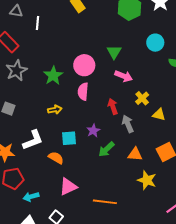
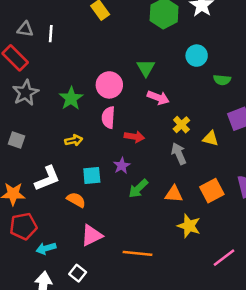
gray triangle: (16, 11) -> (25, 29), moved
red arrow: (113, 106) -> (134, 137), moved, turned 119
yellow triangle: (159, 115) -> (211, 139), moved
gray arrow: (128, 124) -> (179, 154), moved

